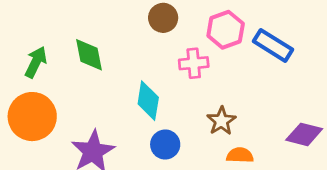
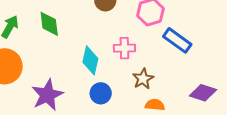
blue rectangle: (273, 45) -> (177, 40), moved
pink cross: (194, 63) -> (124, 48), moved

